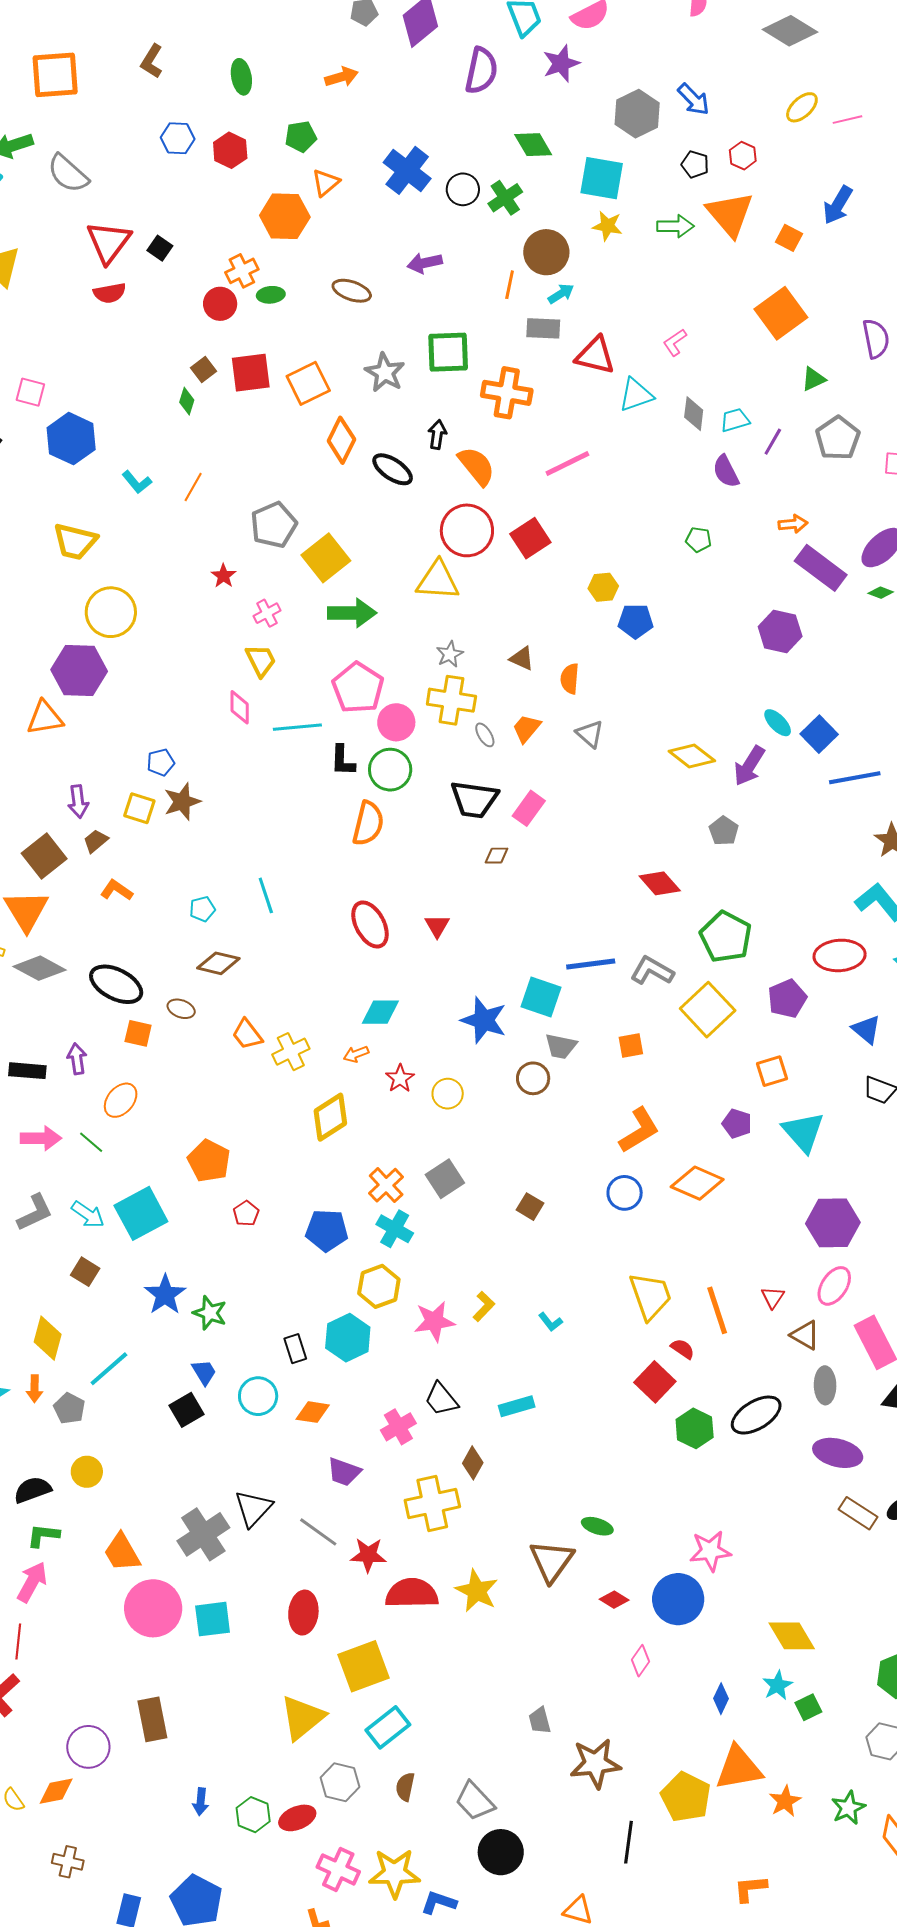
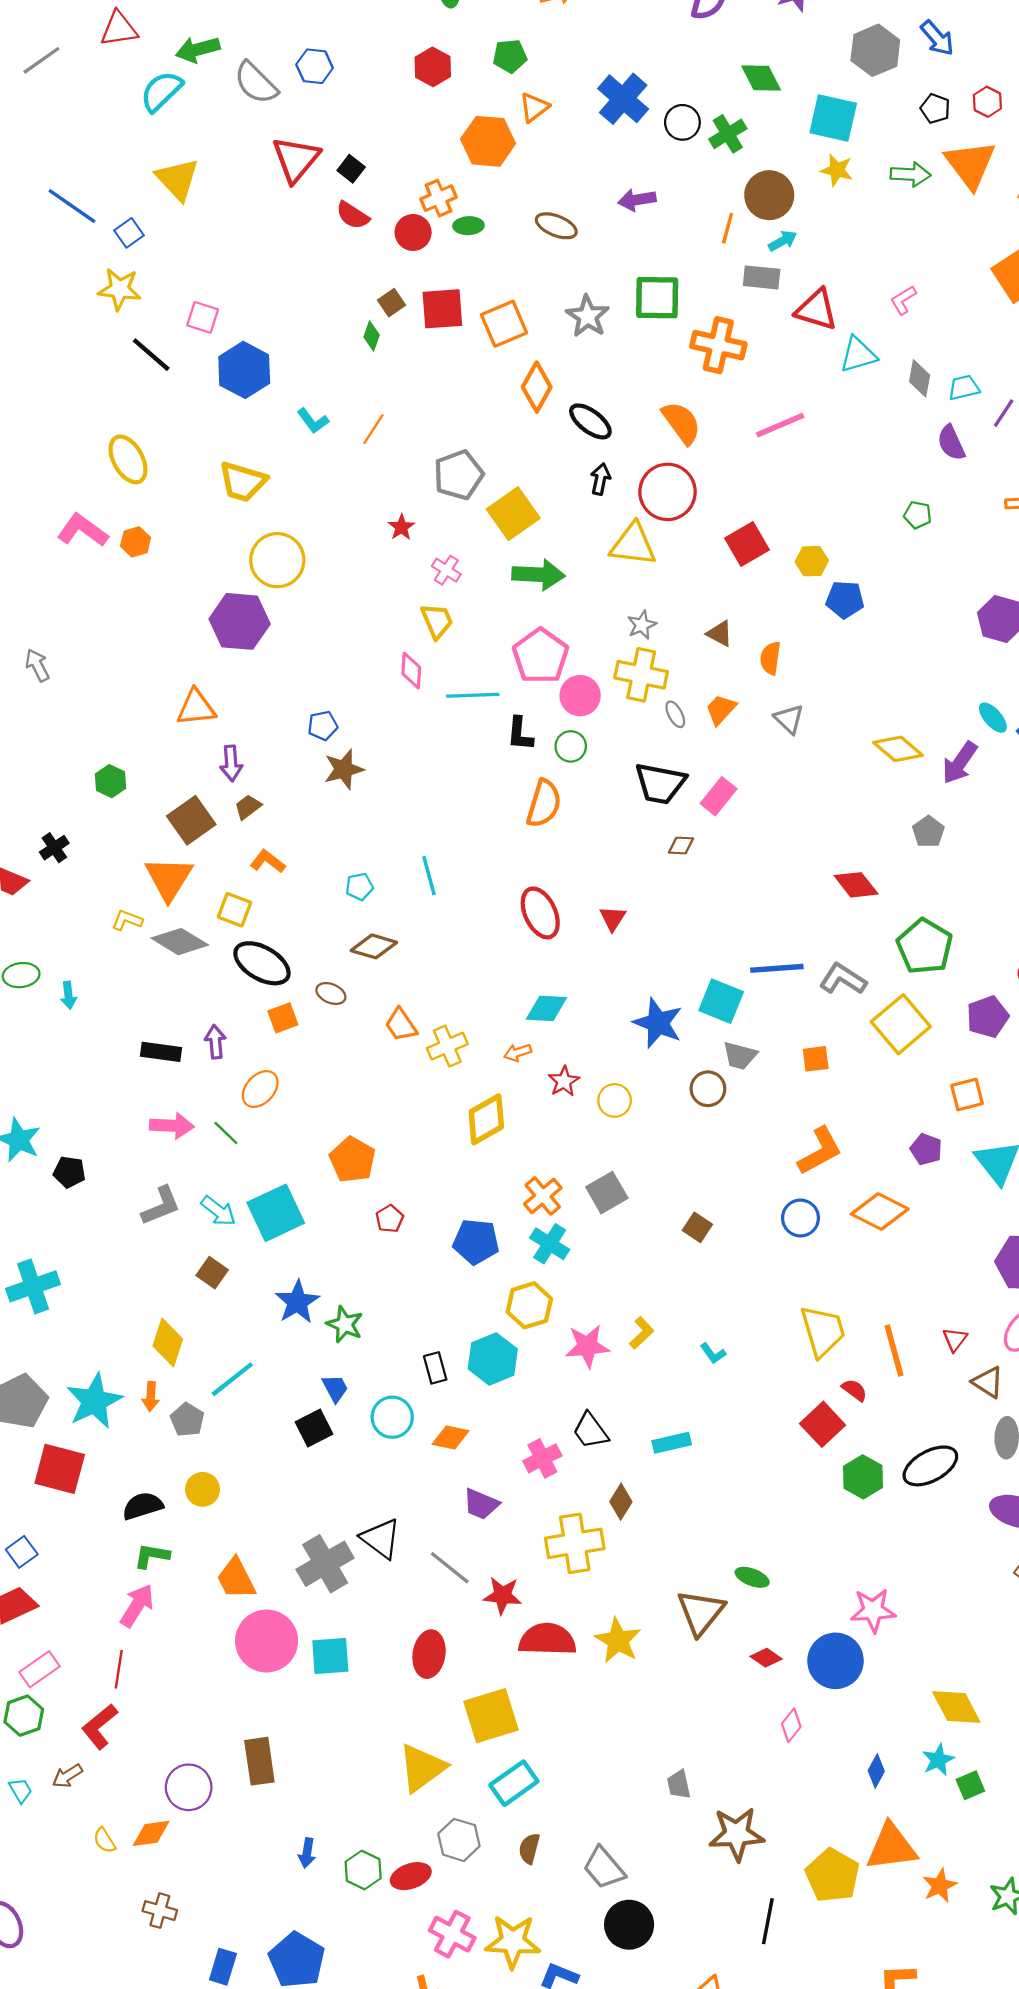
blue hexagon: (178, 138) -> (315, 66), moved
red semicircle: (110, 293) -> (353, 215), moved, turned 40
black arrow: (437, 435) -> (600, 479), moved
red square: (530, 538) -> (747, 544), moved
pink cross: (267, 613) -> (446, 570), turned -32
orange triangle: (45, 718) -> (196, 708), moved
green circle: (390, 770) -> (571, 746), size x0.7
yellow square: (139, 808) -> (234, 910), moved
orange square: (138, 1033) -> (283, 1018), turned -36
black triangle: (253, 1508) -> (381, 1538), turned -39

